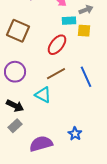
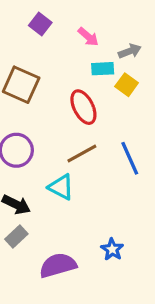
yellow square: (84, 31) -> (127, 85), turned 32
red ellipse: (57, 45) -> (83, 107), turned -65

